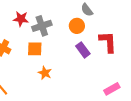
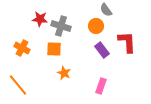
gray cross: (42, 26) -> (61, 26), turned 36
pink rectangle: (112, 89) -> (101, 86), moved, turned -42

